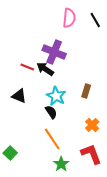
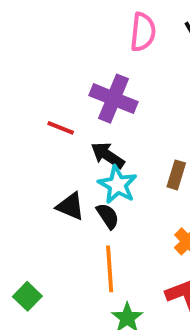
black arrow: (45, 69) -> (108, 155), moved
black triangle: (19, 96) -> (70, 206), moved
orange line: (52, 139) -> (110, 269), turned 30

